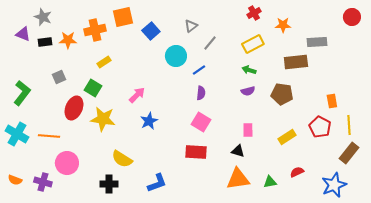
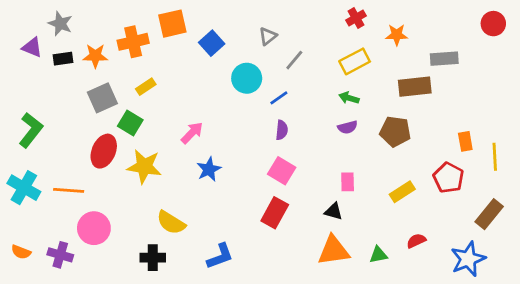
gray square: (59, 77) -> (102, 98), moved, size x1.5
yellow line: (349, 125) -> (495, 157), moved
red rectangle: (196, 152) -> (275, 213), turned -65

